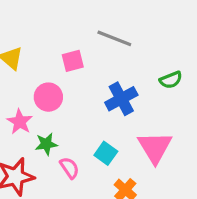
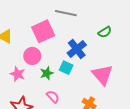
pink square: (73, 61) -> (43, 31), size x1.6
green star: (46, 144) -> (47, 73), moved
cyan square: (106, 153) -> (66, 68), moved

